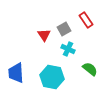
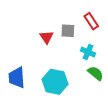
gray square: (64, 29) -> (68, 31), turned 32
cyan cross: (68, 49) -> (88, 52), moved

